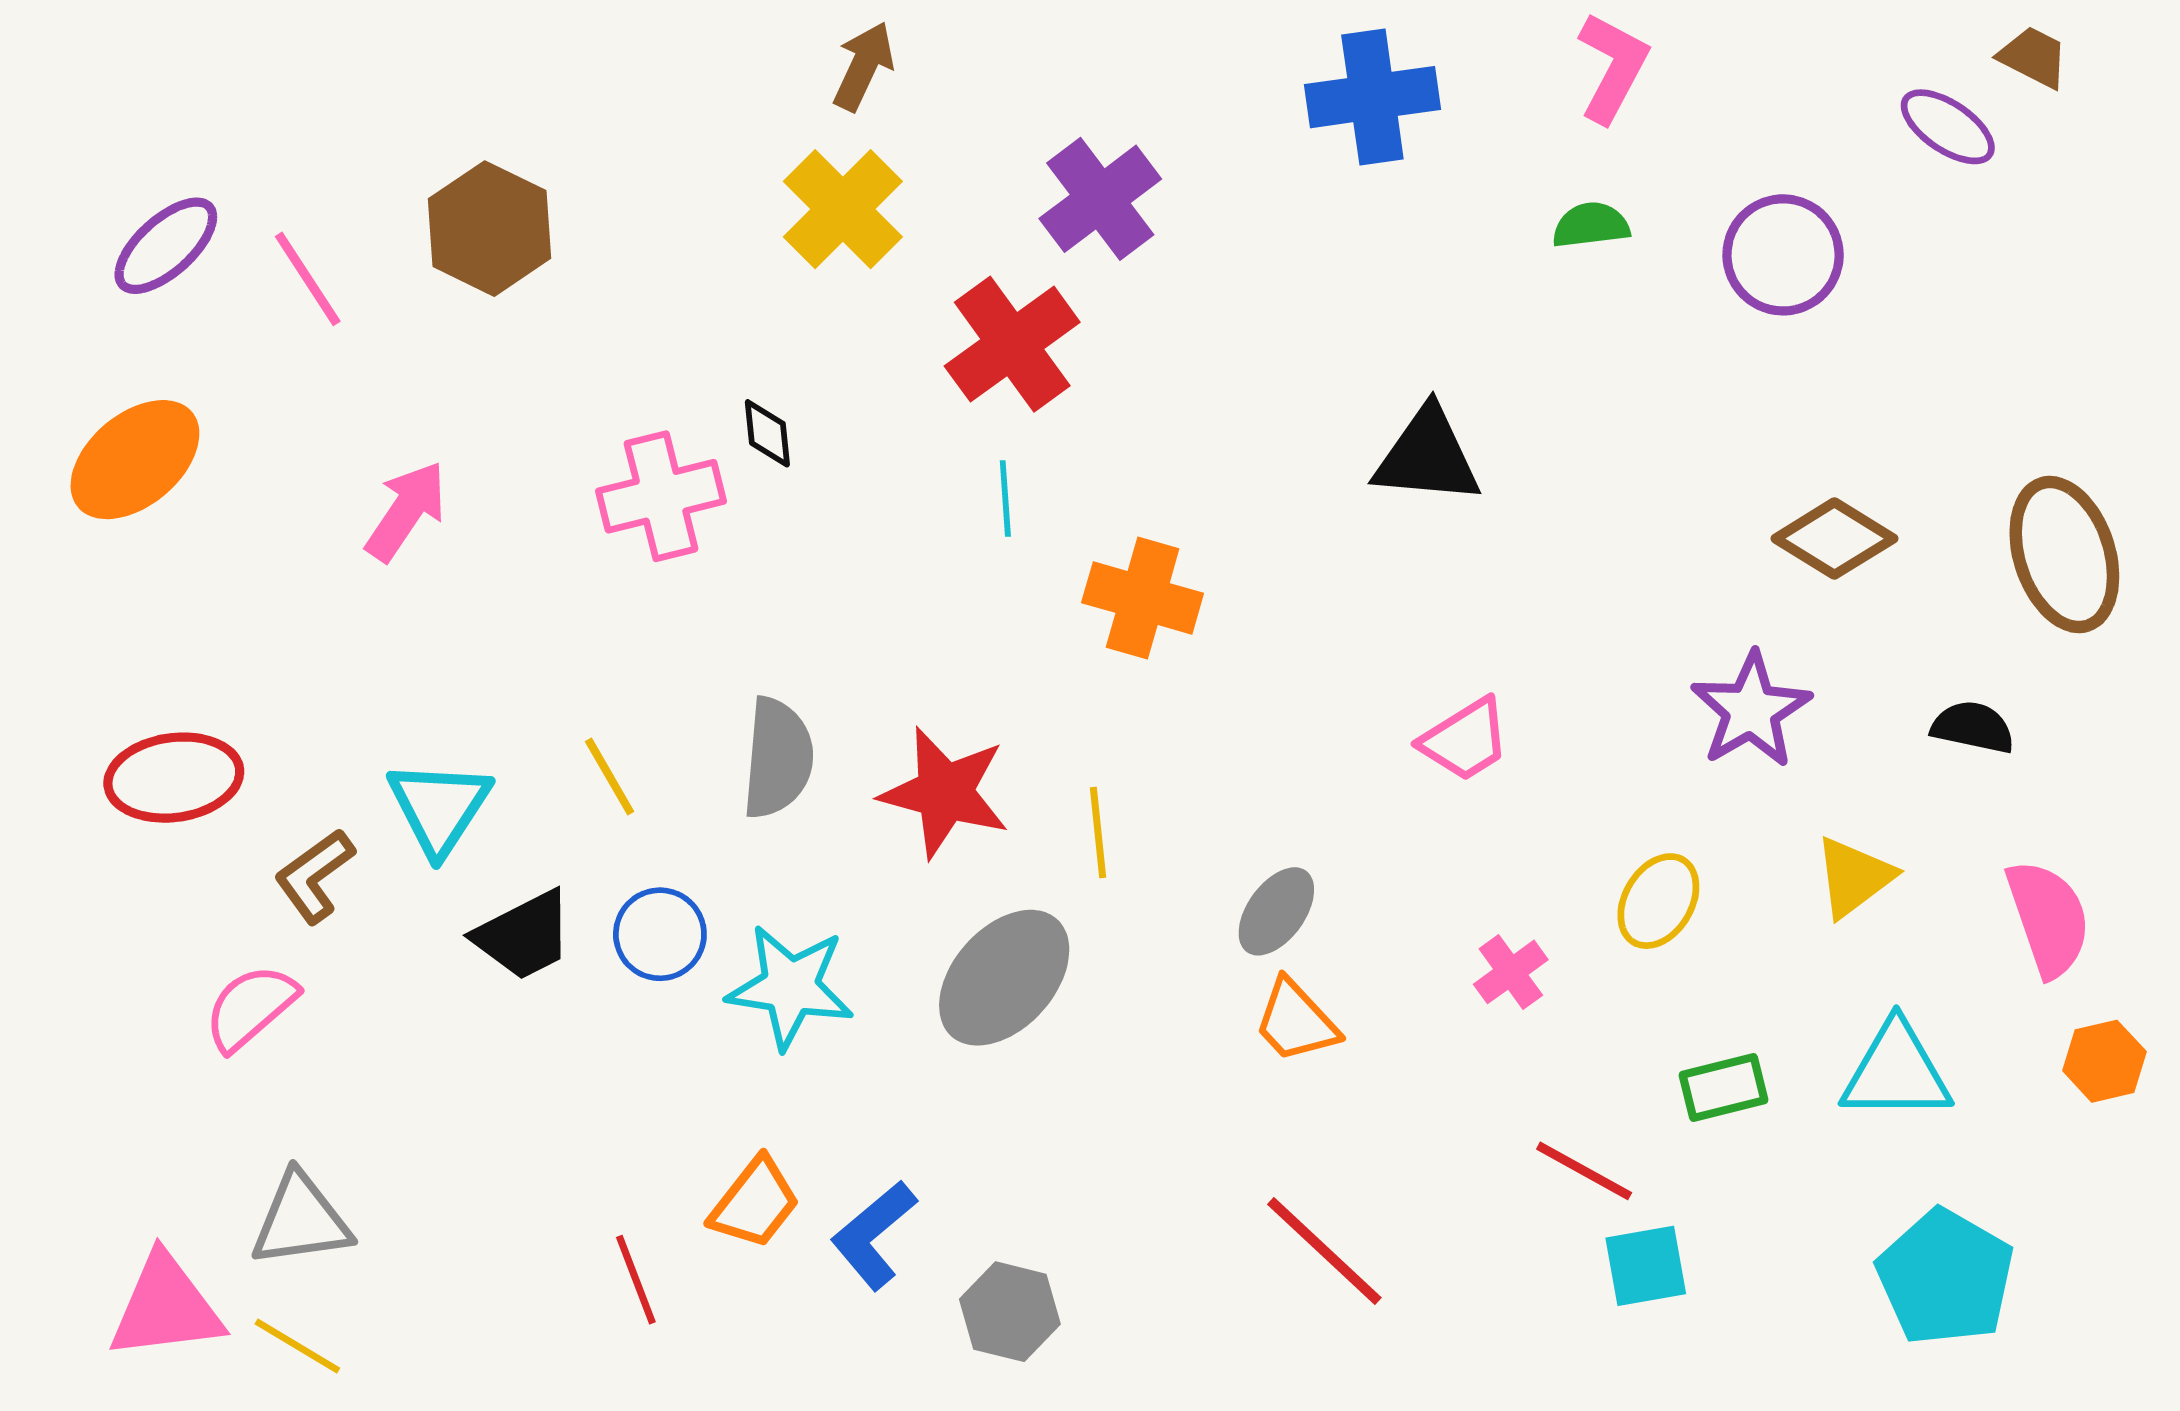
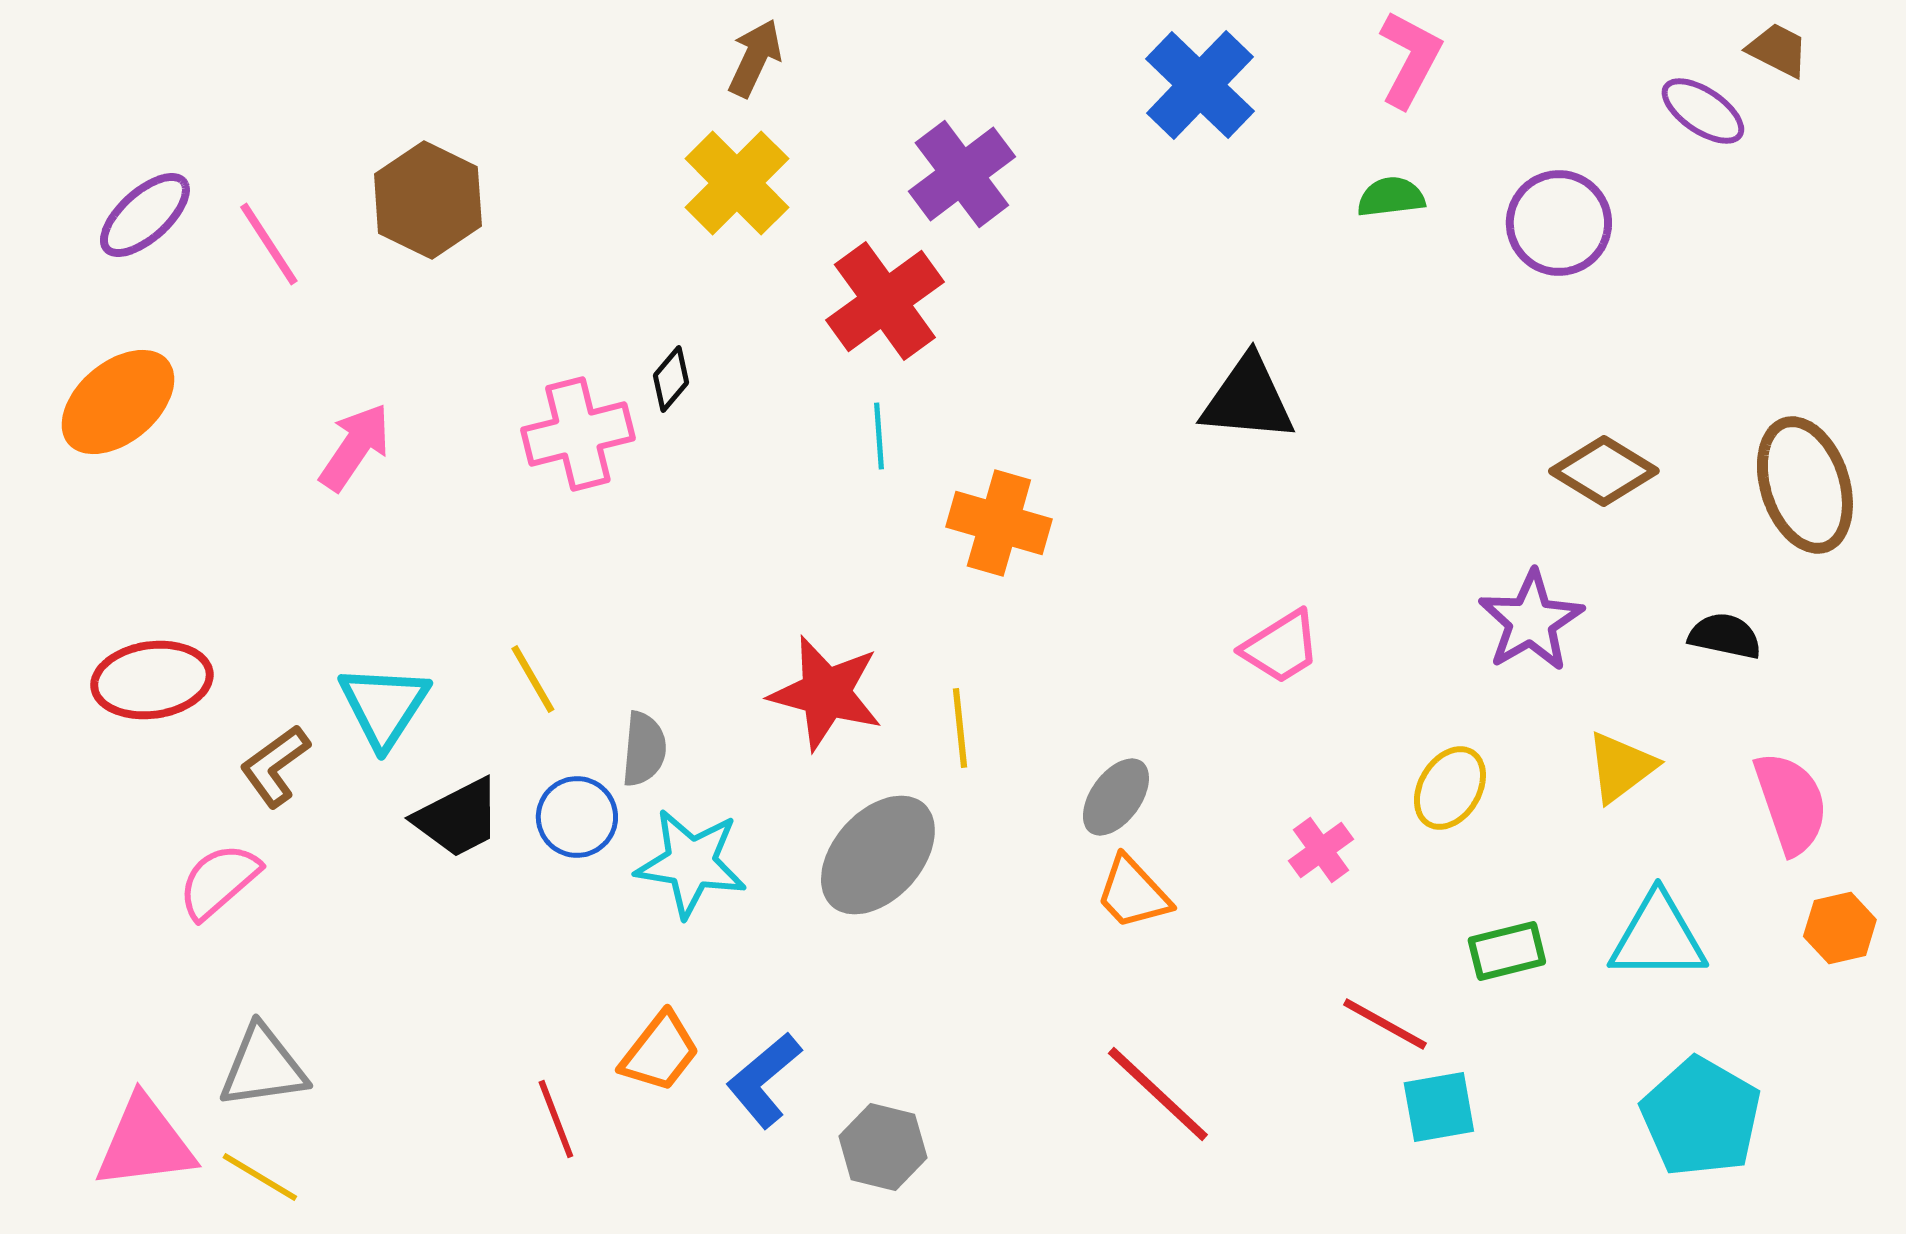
blue cross: (1372, 97) -> (1200, 85), turned -38
black diamond: (767, 433) -> (671, 379), turned 46
gray semicircle: (778, 758) -> (644, 749), moved, size x0.7

